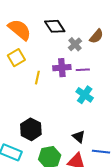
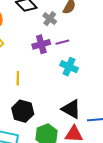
yellow line: (37, 78) -> (18, 78), moved
black triangle: (79, 137) -> (71, 109), size x1.5

